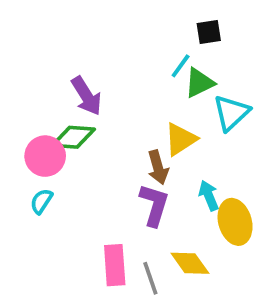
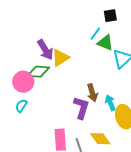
green triangle: (199, 83) -> (105, 43), turned 48
yellow triangle: (181, 139) -> (60, 58), moved
brown arrow: (158, 167) -> (92, 93), moved

